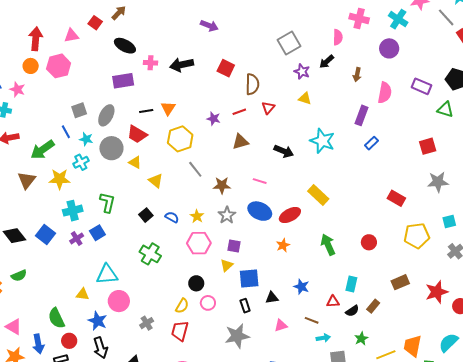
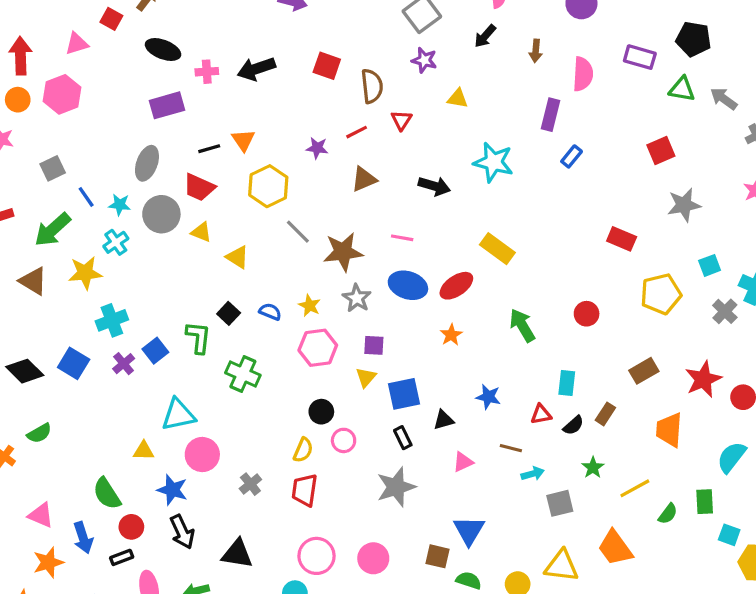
purple star: (302, 72) -> (424, 60), moved
gray square: (79, 110) -> (53, 168), moved
brown triangle: (27, 180) -> (33, 281), turned -30
brown star: (222, 185) -> (343, 252), size x1.4
green L-shape: (107, 202) -> (198, 337), moved
orange trapezoid: (413, 346) -> (669, 430), moved

